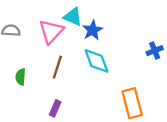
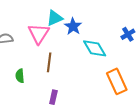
cyan triangle: (73, 17) -> (55, 18), turned -36
cyan diamond: (97, 61) -> (95, 48), moved

